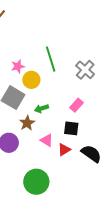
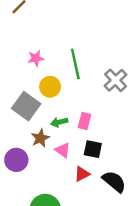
pink star: (18, 66) -> (36, 58), moved
pink rectangle: (76, 105) -> (85, 121), moved, turned -32
pink triangle: (47, 140) -> (63, 150), moved

